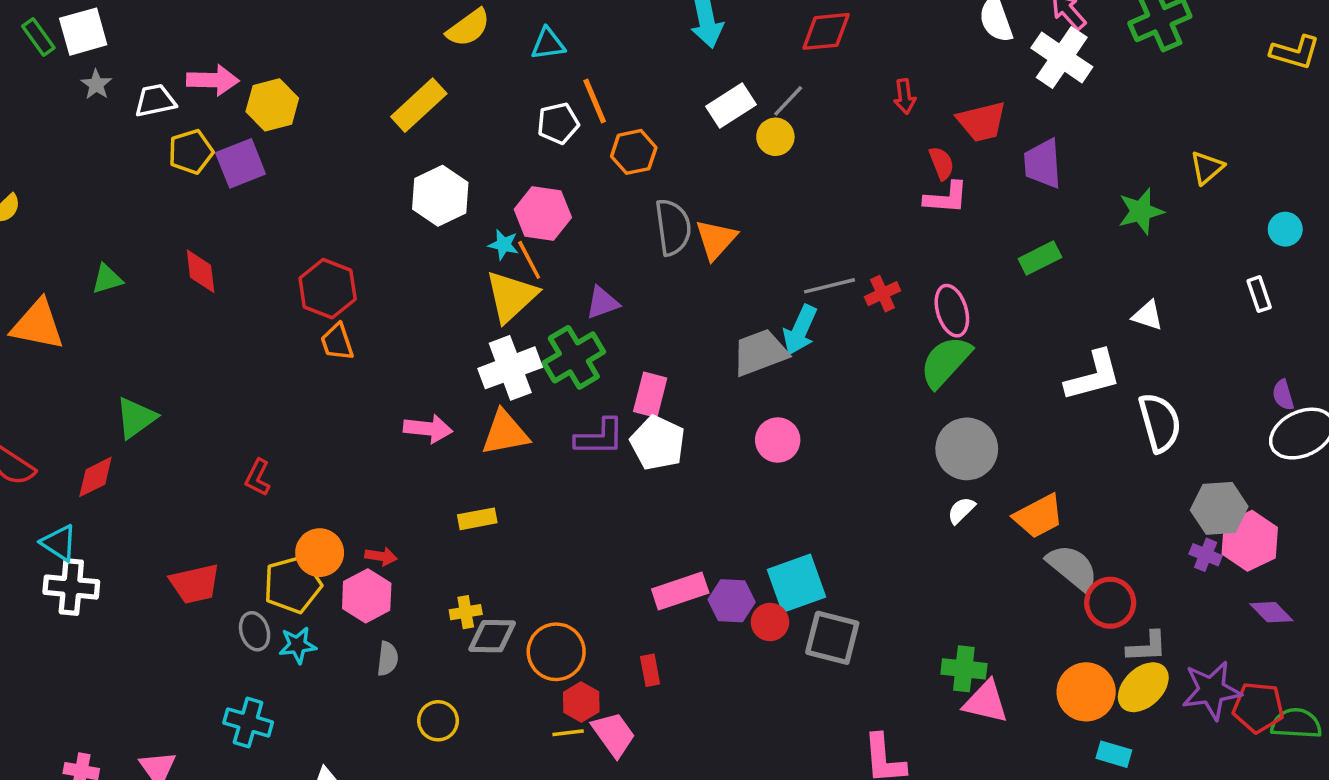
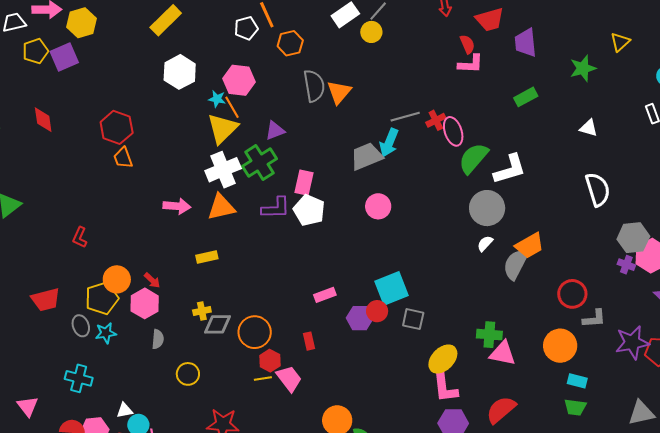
pink ellipse: (952, 311) -> (453, 131), moved
white L-shape: (1093, 376) -> (510, 169), moved
red arrow: (381, 556) -> (152, 280), turned 36
gray semicircle: (1072, 567) -> (516, 264), moved, turned -100
pink rectangle: (680, 591) -> (325, 295), size x0.7
purple hexagon: (732, 601) -> (360, 318), moved
gray square: (832, 638) -> (413, 319), size x0.7
yellow ellipse: (1143, 687) -> (443, 359), moved

